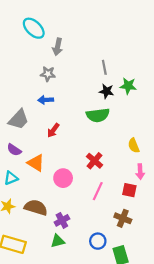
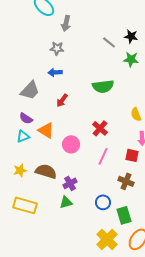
gray line: (104, 67) -> (109, 42), turned -40
black star: (106, 91) -> (131, 36), moved
cyan triangle: (11, 178) -> (23, 136), moved

